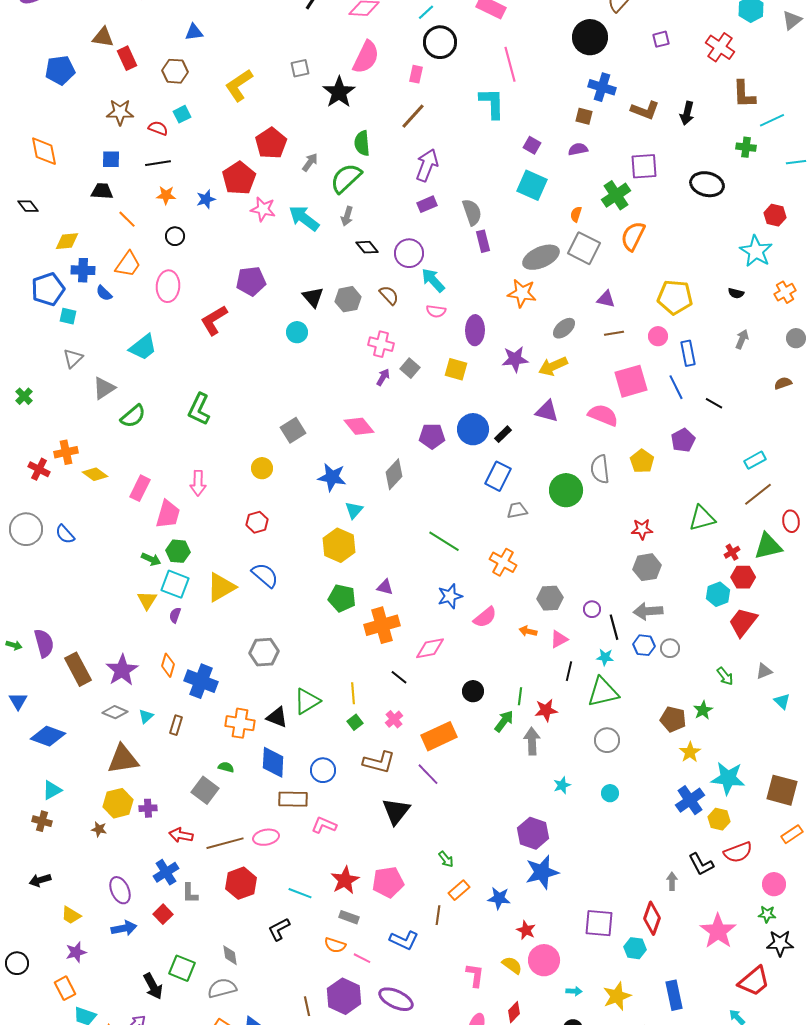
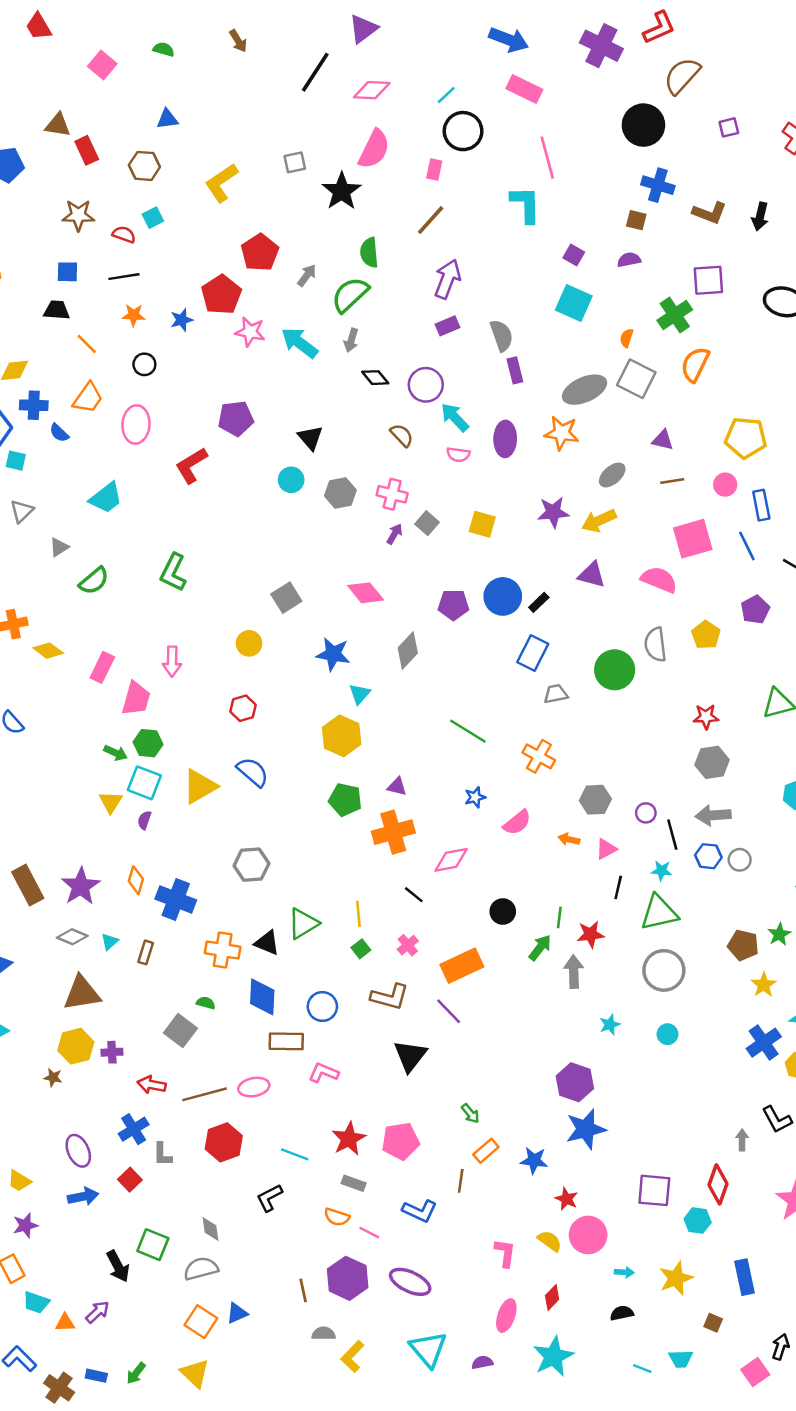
gray hexagon: (348, 299) -> (340, 493), moved
purple ellipse: (475, 330) -> (505, 439), moved
gray triangle: (104, 388) -> (59, 547), size x0.7
blue star: (450, 596) -> (475, 797), size x0.7
gray circle: (607, 740) -> (664, 970), size x1.4

